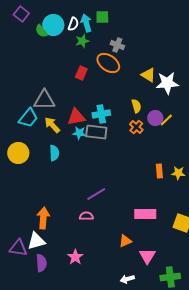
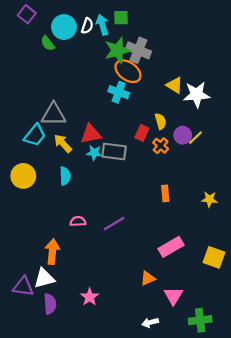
green semicircle: (41, 31) -> (48, 43), moved
green star: (82, 41) -> (118, 50), moved, size x1.6
gray cross: (117, 45) -> (138, 50), size x1.5
red rectangle: (81, 73) -> (142, 133), moved
cyan cross: (101, 114) -> (119, 92), moved, turned 30
orange rectangle: (159, 171) -> (165, 193), moved
pink rectangle: (145, 214) -> (171, 247), turned -30
pink semicircle: (86, 216) -> (78, 221), moved

